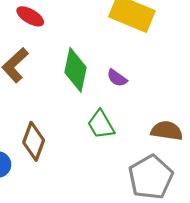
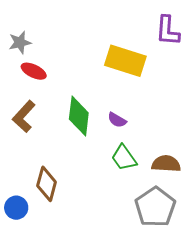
green trapezoid: (101, 124) -> (124, 158), moved

